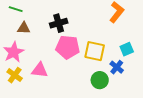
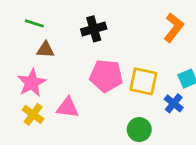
black cross: (59, 23) -> (94, 29), moved
green circle: (100, 80) -> (139, 130), moved

